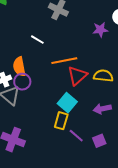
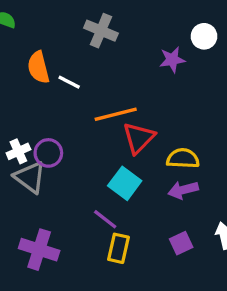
orange semicircle: (19, 67) -> (38, 67), moved
yellow semicircle: (103, 76) -> (183, 158), moved
yellow rectangle: (61, 121) -> (118, 248), moved
purple line: (76, 136) -> (105, 219), moved

